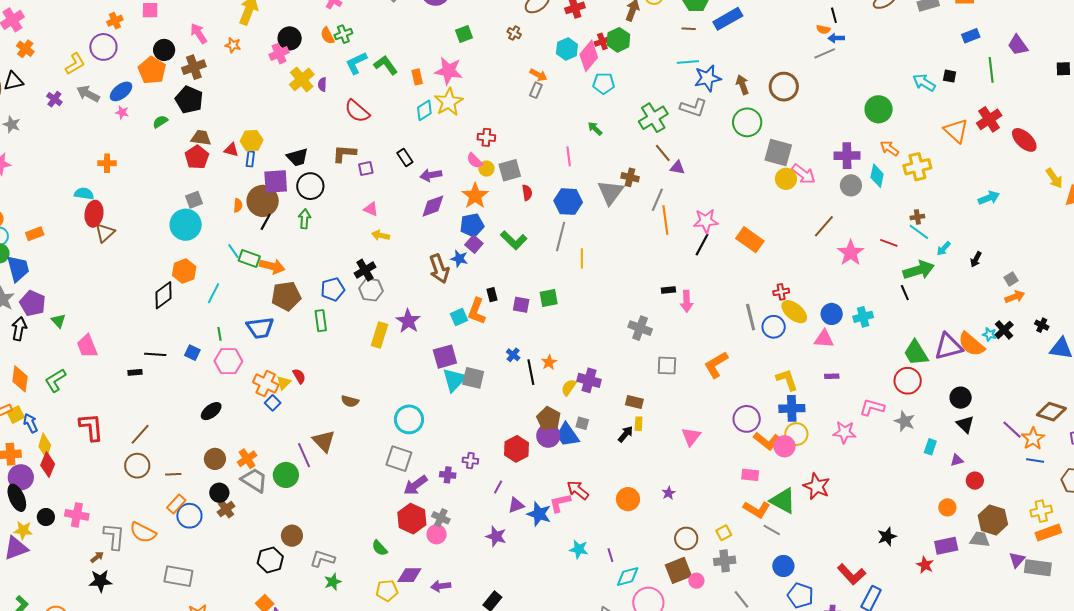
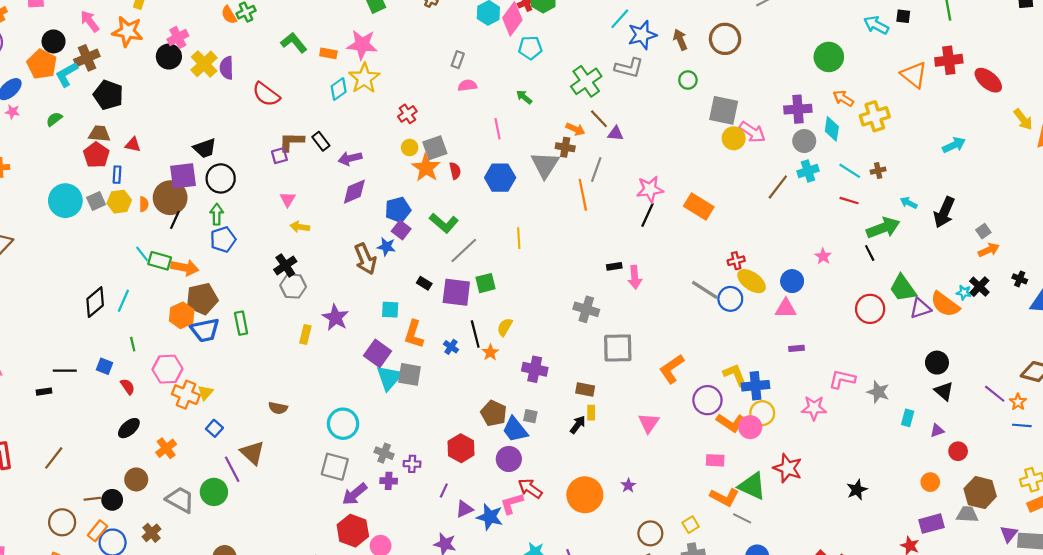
black circle: (290, 38) -> (169, 57), moved
orange star: (233, 45) -> (128, 31), size x1.8
cyan line: (688, 62) -> (620, 19), turned -40
cyan L-shape: (356, 63) -> (67, 74), moved
orange arrow: (538, 75) -> (575, 129), moved
orange rectangle: (417, 77) -> (328, 53), turned -63
purple semicircle: (322, 84) -> (227, 68), size x1.5
black pentagon: (189, 100) -> (108, 95), moved
red cross: (989, 119) -> (949, 60), turned 30
green circle: (747, 122) -> (688, 80), size x0.6
red cross: (486, 137) -> (407, 114), turned -36
yellow hexagon: (252, 141) -> (119, 202), moved
brown L-shape: (344, 154) -> (291, 142), moved
blue rectangle: (250, 159) -> (117, 175), moved
pink semicircle: (475, 161) -> (467, 85), moved, turned 132
orange star: (475, 196) -> (426, 168), moved
pink triangle: (371, 209) -> (288, 199), turned 42
orange line: (665, 220) -> (583, 195), moved
cyan circle: (186, 225) -> (65, 201), moved
cyan line: (919, 232) -> (850, 171), moved
gray line: (561, 236) -> (464, 250), moved, turned 36
cyan arrow: (944, 249) -> (909, 203), turned 77
pink star: (851, 253) -> (823, 256), moved, size x0.6
black arrow: (976, 259) -> (944, 212), size x1.8
orange hexagon: (184, 271) -> (182, 315), moved
blue pentagon: (333, 289) -> (223, 239), moved
black diamond: (163, 295) -> (95, 302), moved
black rectangle: (492, 295) -> (424, 283), turned -40
purple square: (521, 305) -> (456, 292), size x1.6
orange L-shape: (477, 311) -> (414, 334), moved
cyan square: (459, 317) -> (390, 310), turned 30
gray line: (751, 317) -> (705, 290), turned -40
cyan cross: (863, 317) -> (808, 171), moved
blue trapezoid: (260, 328) -> (205, 330), moved
yellow rectangle: (379, 335) -> (305, 334), size x0.7
purple triangle: (948, 347) -> (920, 308), size x0.7
green trapezoid: (916, 353) -> (903, 288), moved
purple square: (445, 357) -> (378, 353), turned -35
pink hexagon: (228, 361) -> (167, 369), moved
orange L-shape: (716, 365) -> (672, 369), moved
gray square: (667, 366) -> (618, 348), size x1.4
black line: (531, 372) -> (475, 334), moved
red semicircle: (299, 376) -> (128, 387), moved
yellow L-shape: (787, 380) -> (735, 375), moved
red circle: (908, 381) -> (870, 309), moved
yellow semicircle: (569, 387) -> (505, 327), moved
blue square: (273, 403) -> (214, 428), moved
purple circle: (548, 436) -> (509, 459), moved
orange star: (1033, 439) -> (1018, 402), size x0.7
orange cross: (247, 459) -> (166, 448), moved
brown circle: (137, 466) -> (62, 522), moved
black circle: (219, 493) -> (112, 500), moved
orange circle: (628, 499) -> (585, 495), size x1.4
gray cross: (441, 518) -> (384, 453), moved
black star: (887, 537) -> (857, 490), moved

